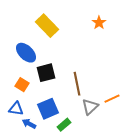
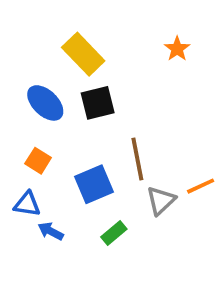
black square: (46, 73) -> (98, 103), moved
blue square: (48, 109) -> (94, 184), moved

